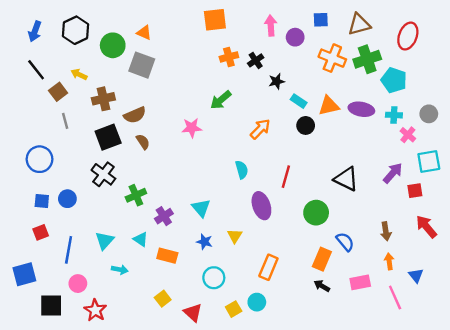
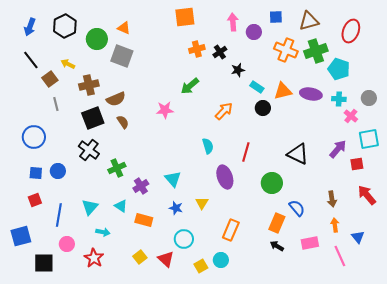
red star: (95, 310) -> (94, 258), moved
red triangle: (193, 313) -> (166, 259), moved

